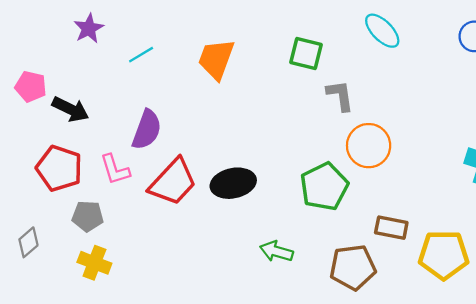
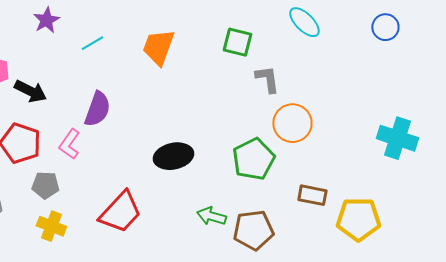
pink L-shape: (115, 170) -> (69, 144), turned 52
red trapezoid: (173, 182) -> (120, 212), moved
brown pentagon: (353, 267) -> (253, 230), moved

